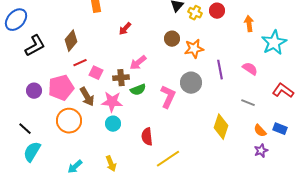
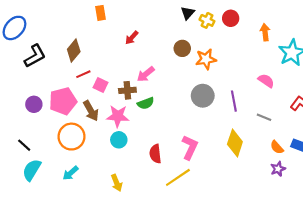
purple line: (220, 70) -> (234, 101), moved
pink L-shape: (168, 97) -> (190, 147), moved
cyan arrow: (75, 167) -> (70, 173), moved

